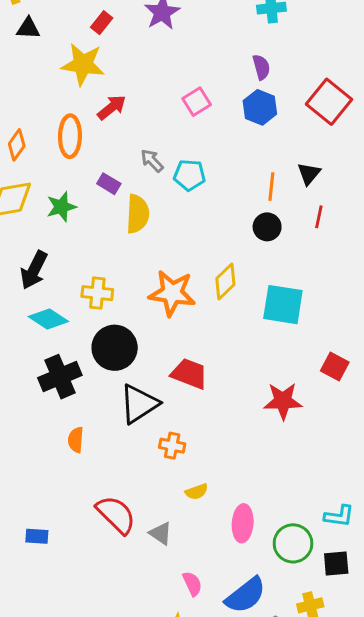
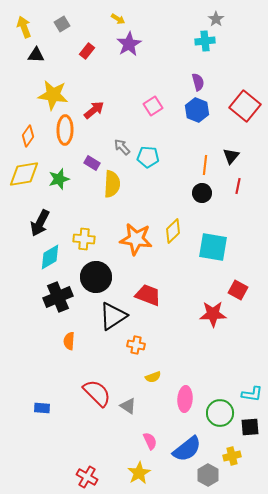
yellow star: (83, 64) -> (53, 95), moved
cyan diamond: (48, 319) -> (50, 257), turned -64
red square: (335, 366) -> (238, 290), moved

